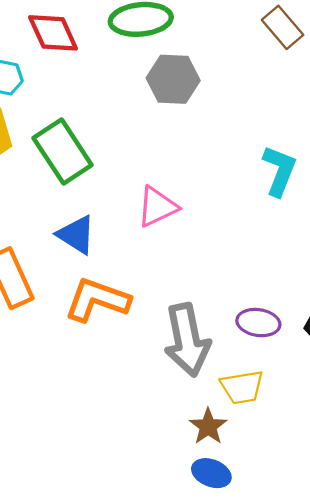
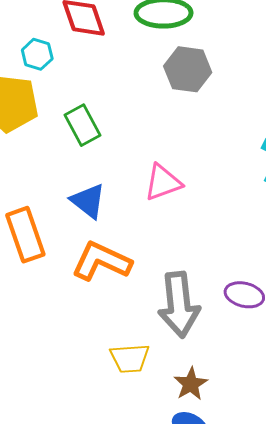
green rectangle: (63, 152) -> (82, 125), size x0.7
yellow trapezoid: (242, 387) -> (130, 358), moved

